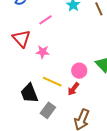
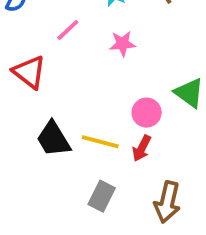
pink star: (43, 52) -> (122, 44), moved
black trapezoid: (29, 93) -> (53, 139), moved

